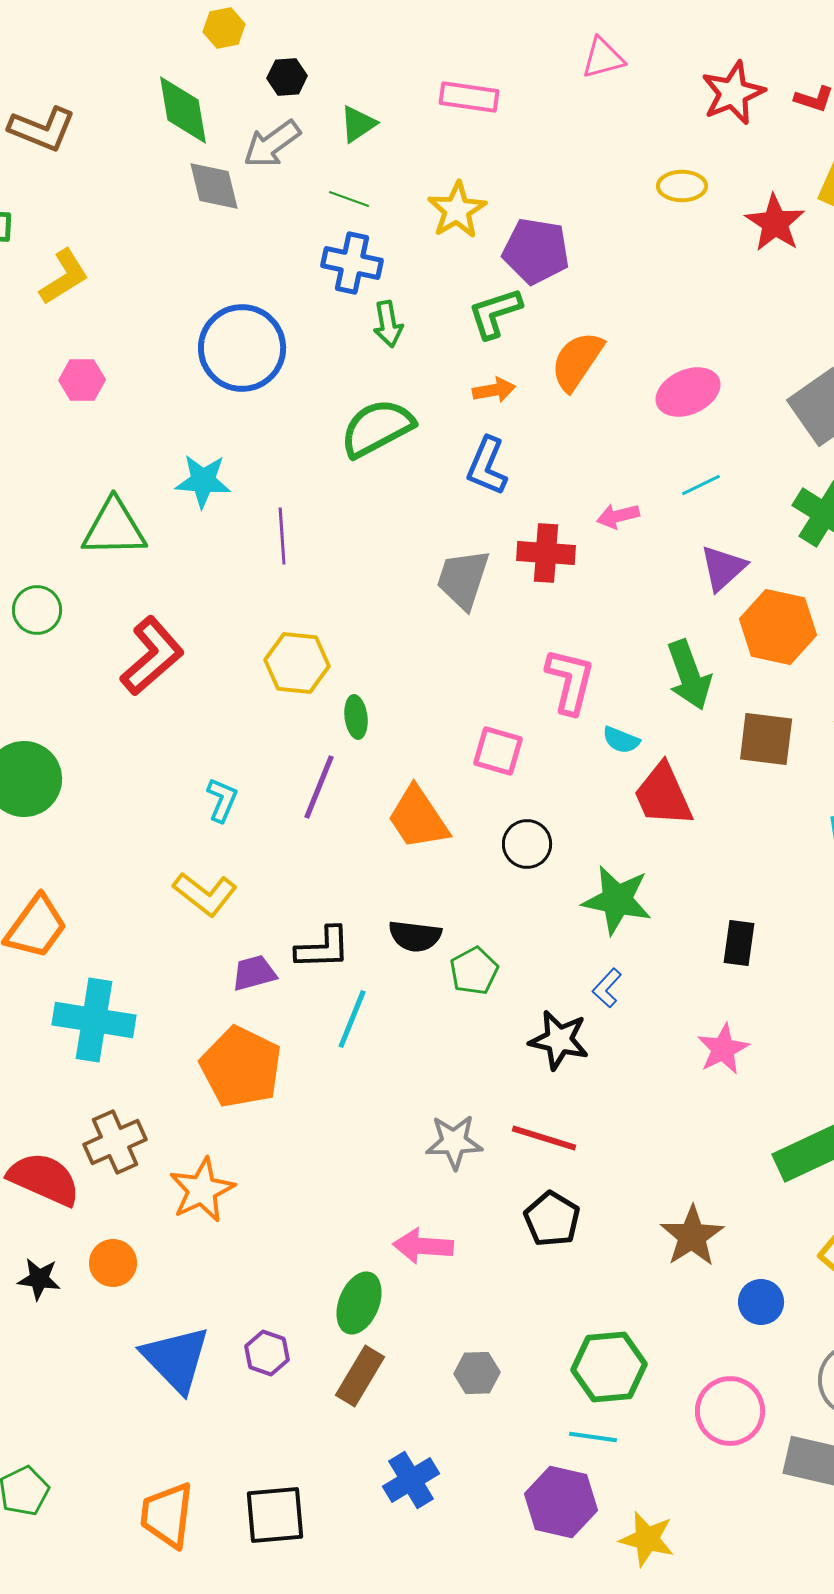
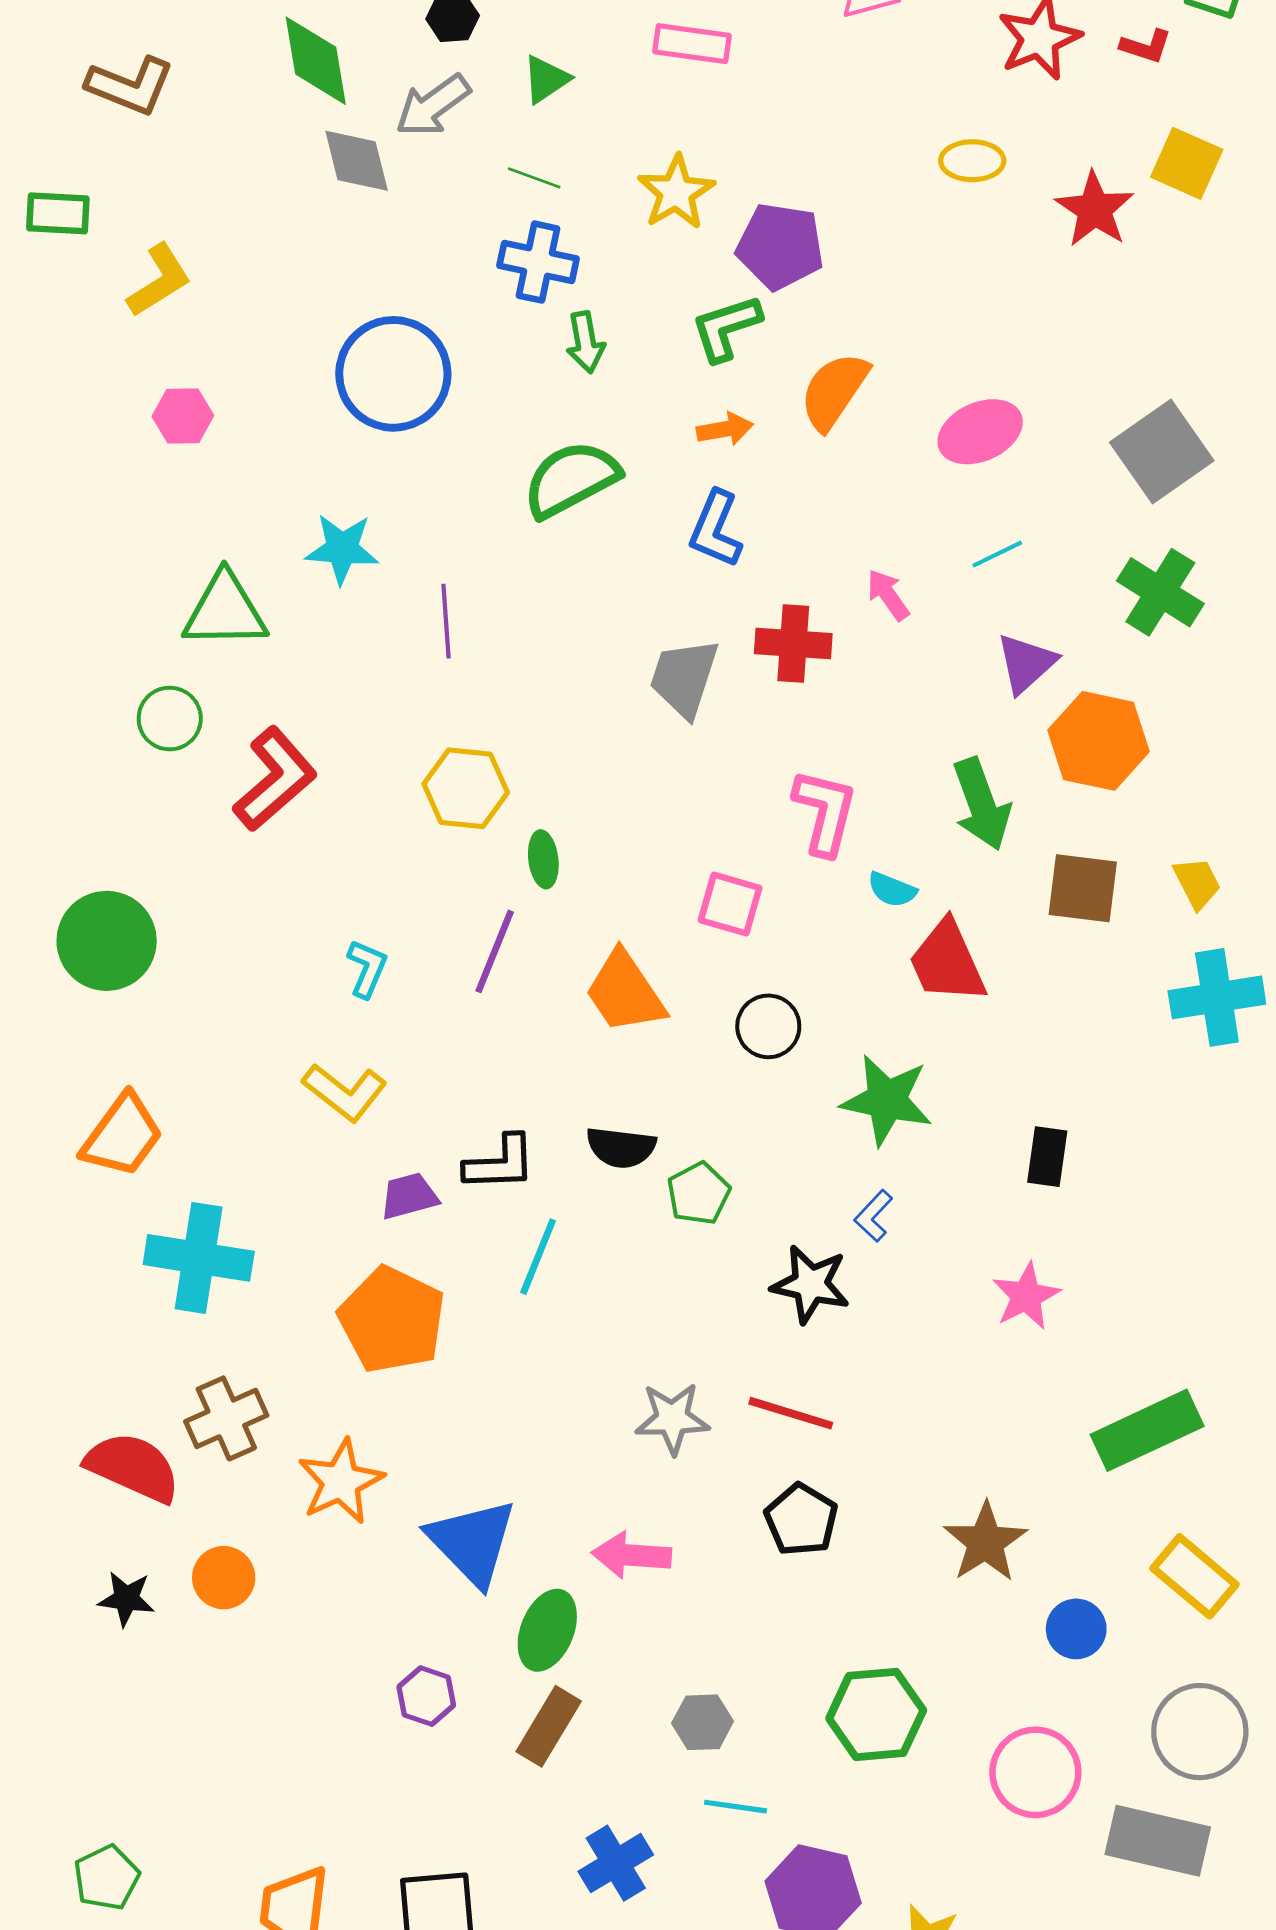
pink arrow: (618, 516) -> (888, 595), turned 69
green circle: (37, 610) -> (170, 719), moved
blue triangle: (176, 1359) -> (472, 1542), moved
cyan line: (593, 1437) -> (735, 1807), moved

